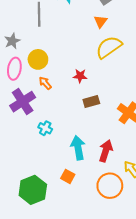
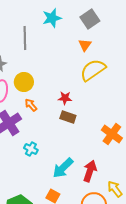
brown rectangle: (91, 102) -> (68, 117), moved, turned 35
cyan arrow: (78, 148) -> (63, 168), turned -125

